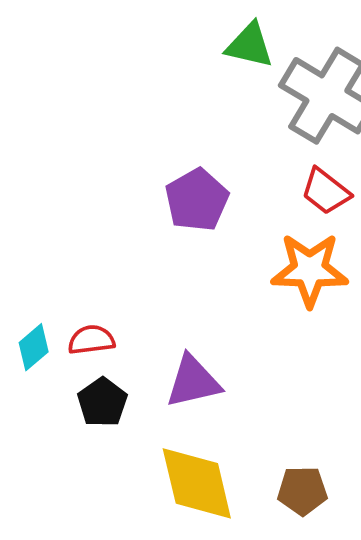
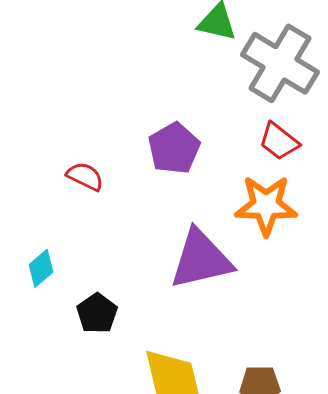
red semicircle: (91, 340) -> (85, 176), moved, turned 33
purple triangle: (193, 382) -> (201, 259), moved, size x1.4

